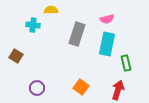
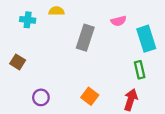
cyan cross: (33, 25) -> (28, 20), moved
cyan rectangle: (107, 44) -> (146, 39), moved, turned -30

